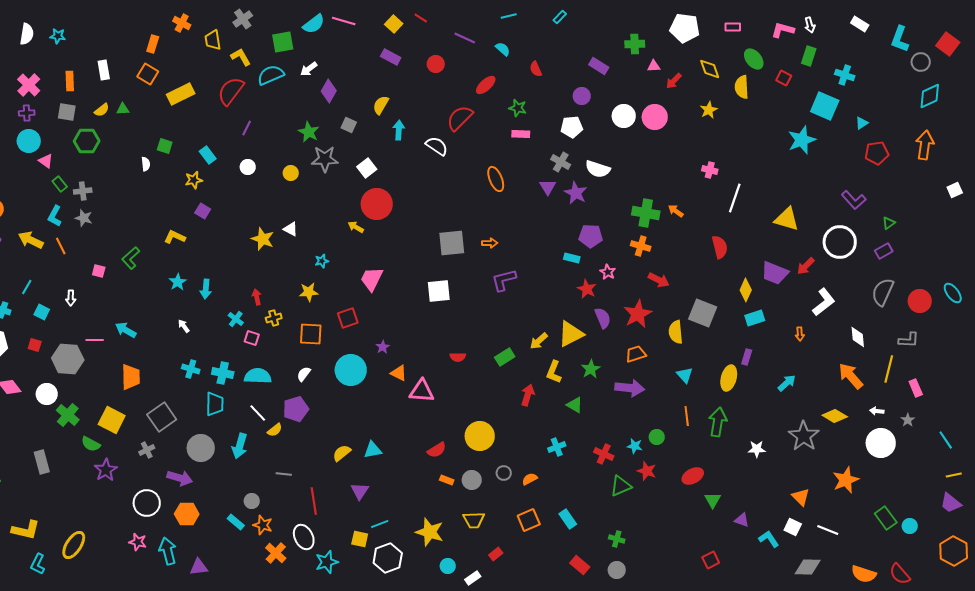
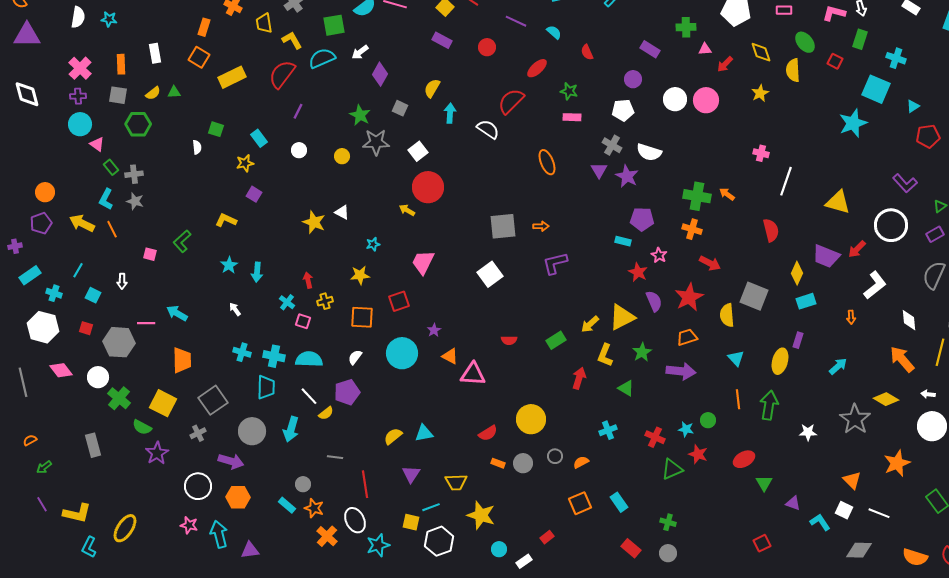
white square: (439, 291) -> (490, 274), turned -30
yellow trapezoid: (474, 520) -> (456, 482), moved

